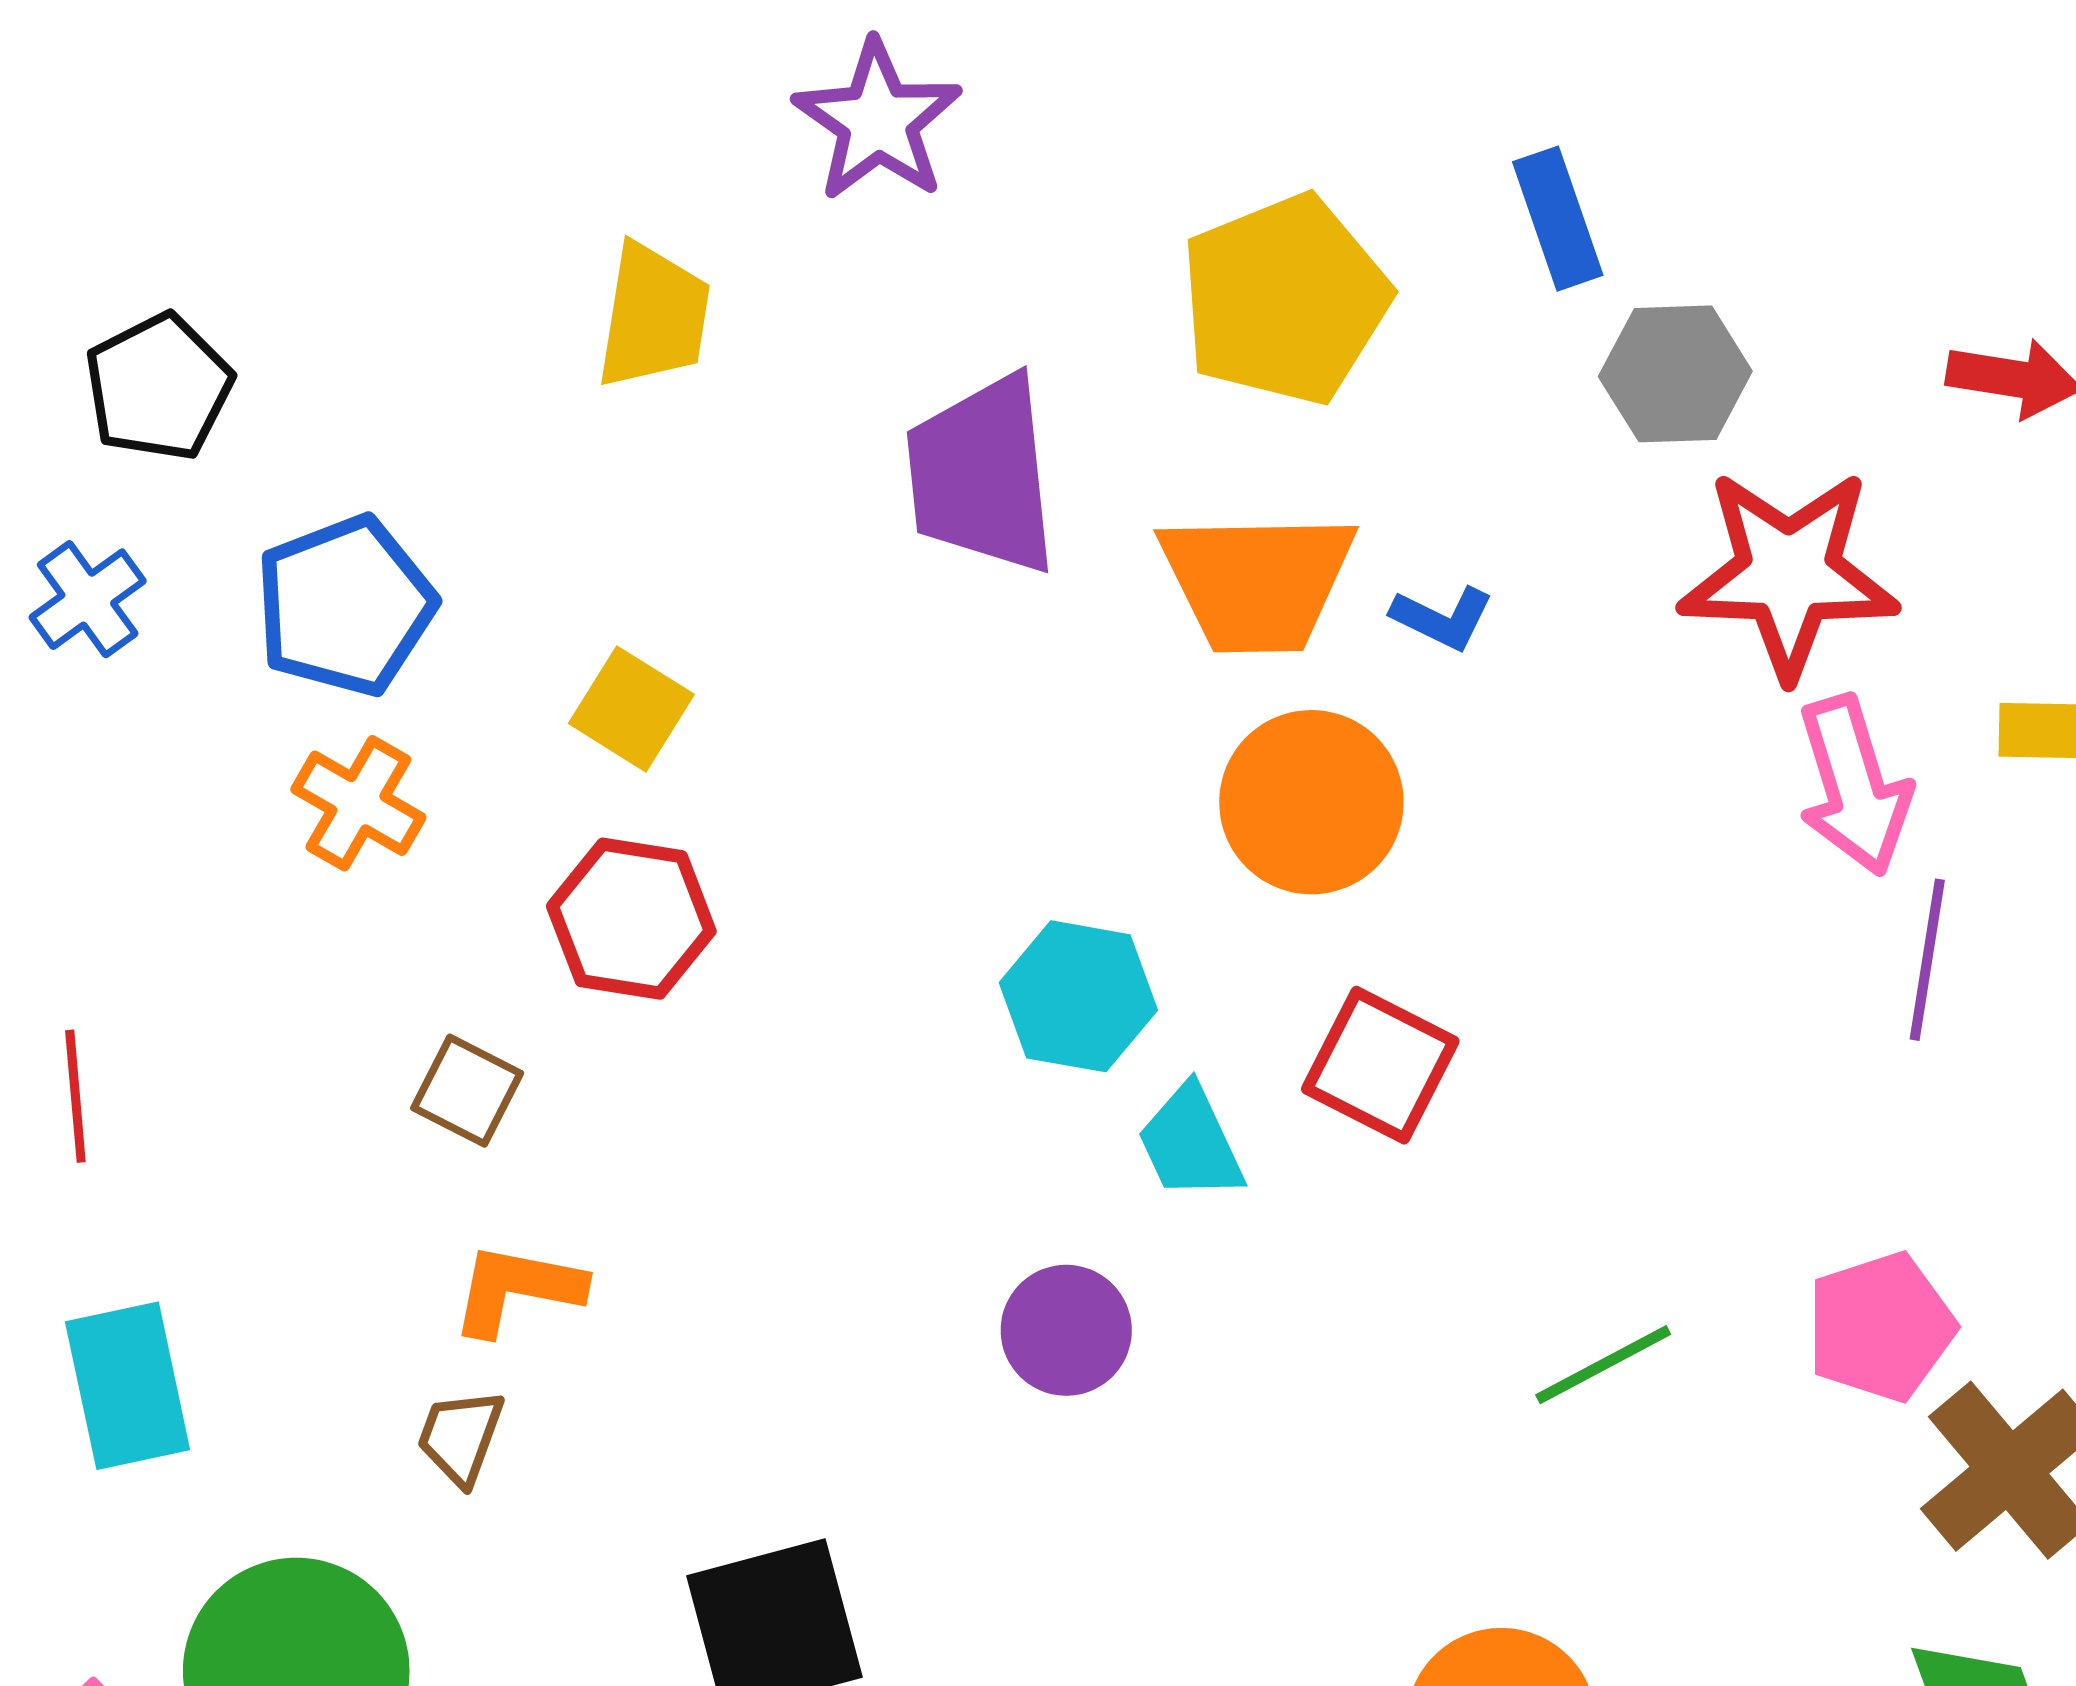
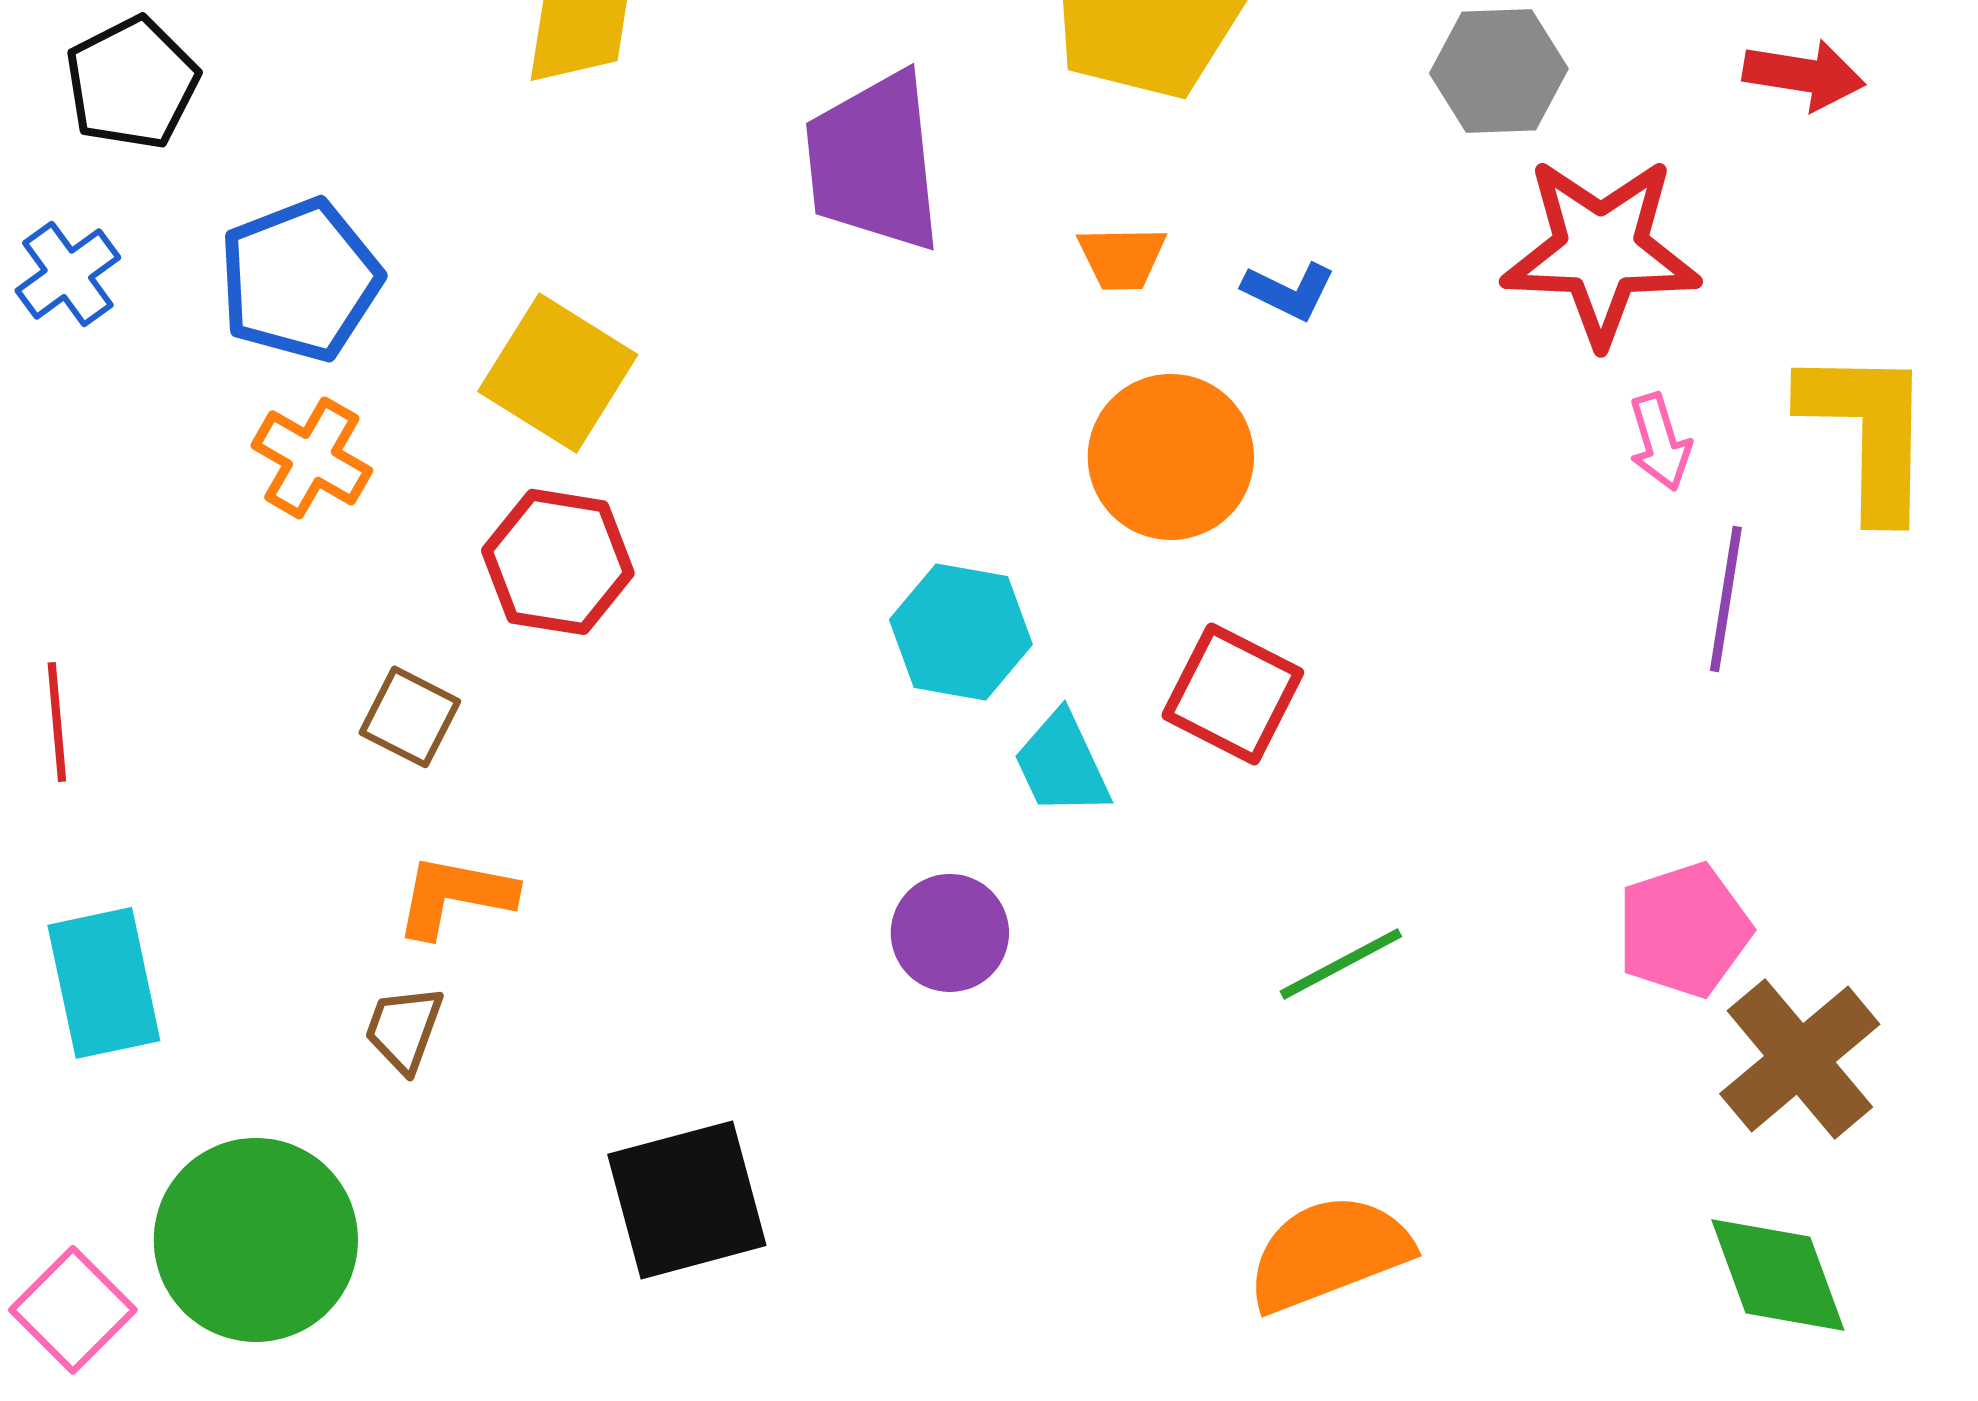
orange trapezoid: (1257, 581) -> (1122, 258), size x0.5
yellow square: (631, 709) -> (558, 373), size x1.4
pink arrow: (1854, 786) -> (1660, 442), size x0.6
green line: (1603, 1365) -> (1341, 964), moved

